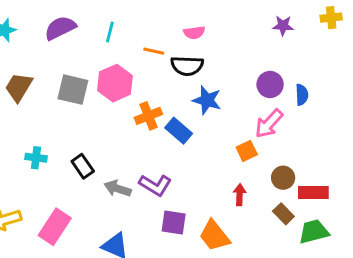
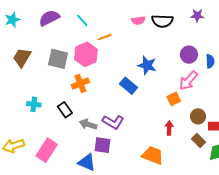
cyan line: (110, 32) -> (82, 20), turned -56
orange line: (154, 51) -> (105, 37), moved, turned -32
black semicircle: (187, 66) -> (162, 21), moved
orange cross: (148, 116) -> (80, 83), moved
purple square: (174, 223) -> (102, 145), moved
orange trapezoid: (214, 236) -> (153, 155), turned 150

